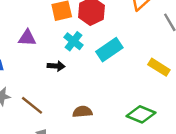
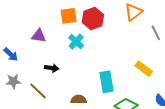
cyan rectangle: (109, 50) -> (107, 82), moved, turned -70
black arrow: (56, 66) -> (52, 68), moved

